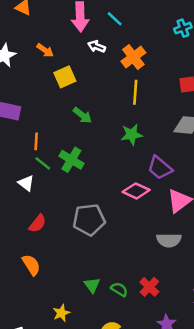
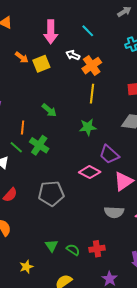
cyan line: (115, 19) -> (88, 31), moved
white arrow: (97, 46) -> (73, 55), moved
yellow square: (65, 77) -> (41, 64), moved
orange line: (36, 141) -> (23, 128), moved
red cross: (149, 287) -> (97, 249), turned 35

